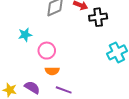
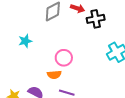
pink circle: (47, 51) -> (64, 58), moved

